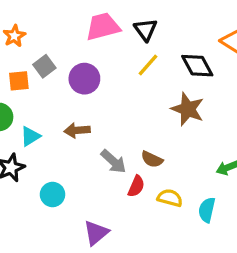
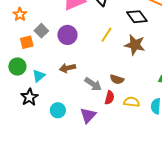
yellow line: (148, 65) -> (106, 35), moved
purple triangle: (96, 233) -> (88, 115), moved

